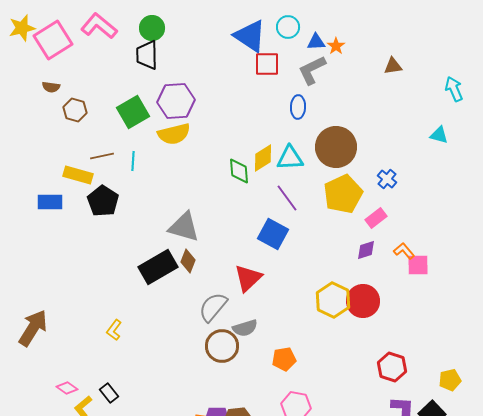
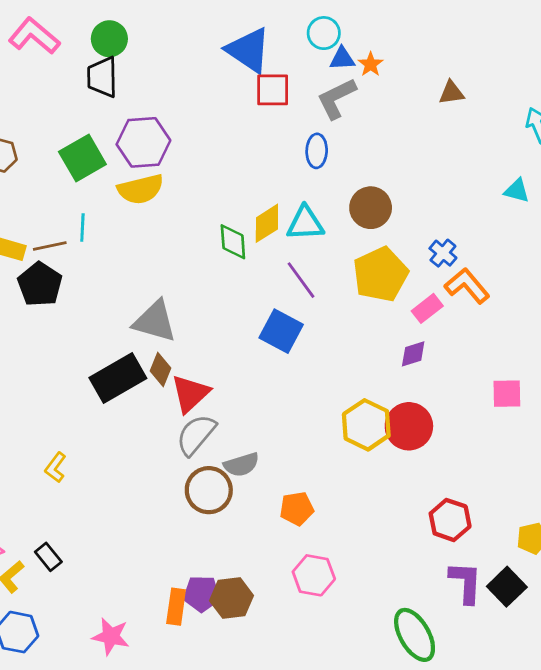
cyan circle: (288, 27) -> (324, 33), moved
brown circle: (336, 147) -> (371, 208), size x0.7
brown line: (102, 156) -> (50, 246), moved
orange L-shape: (404, 251) -> (467, 286), moved, size x1.5
pink square: (418, 265) -> (507, 394), moved
red triangle: (248, 278) -> (190, 394), moved

